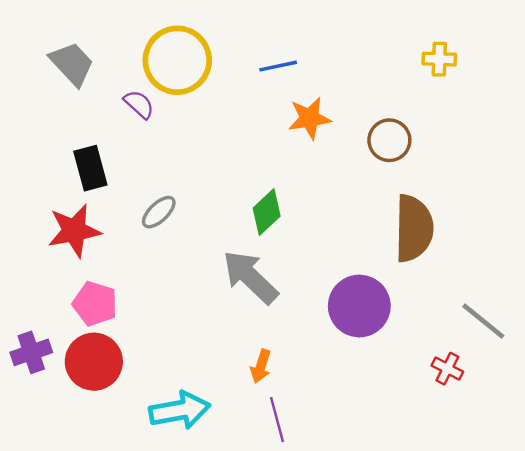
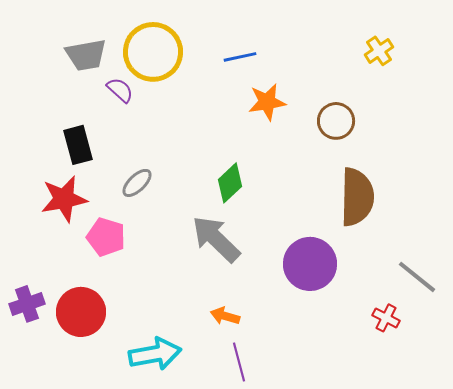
yellow cross: (439, 59) -> (379, 51), turned -36
gray trapezoid: (72, 64) -> (86, 55), moved, turned 123
pink pentagon: (95, 304) -> (106, 237), moved
orange arrow: (261, 366) -> (225, 316), turned 88

